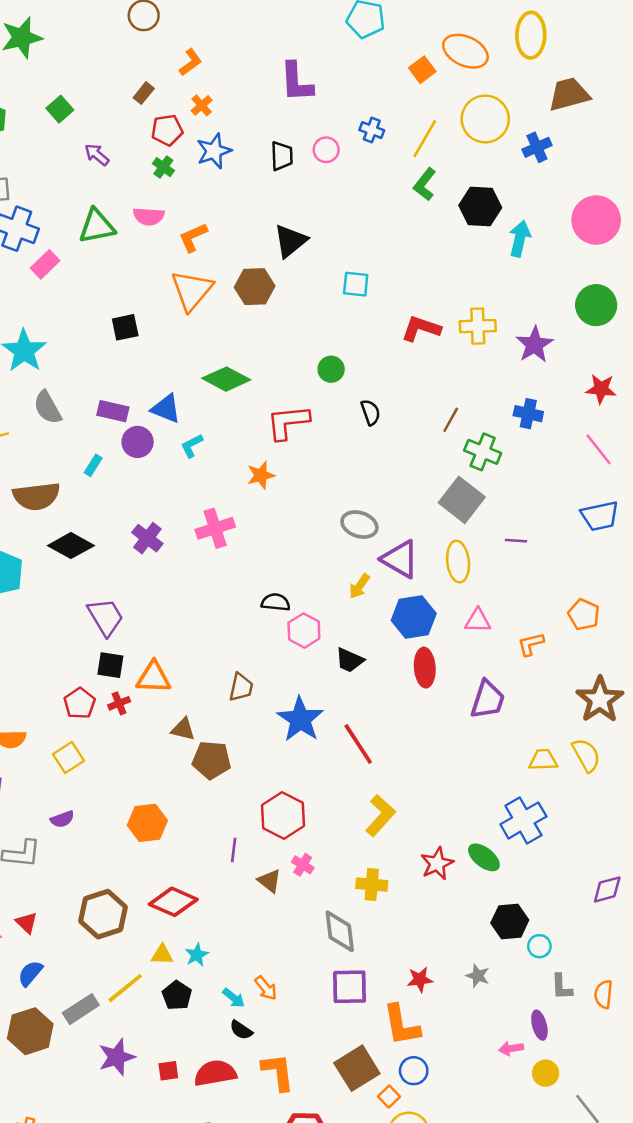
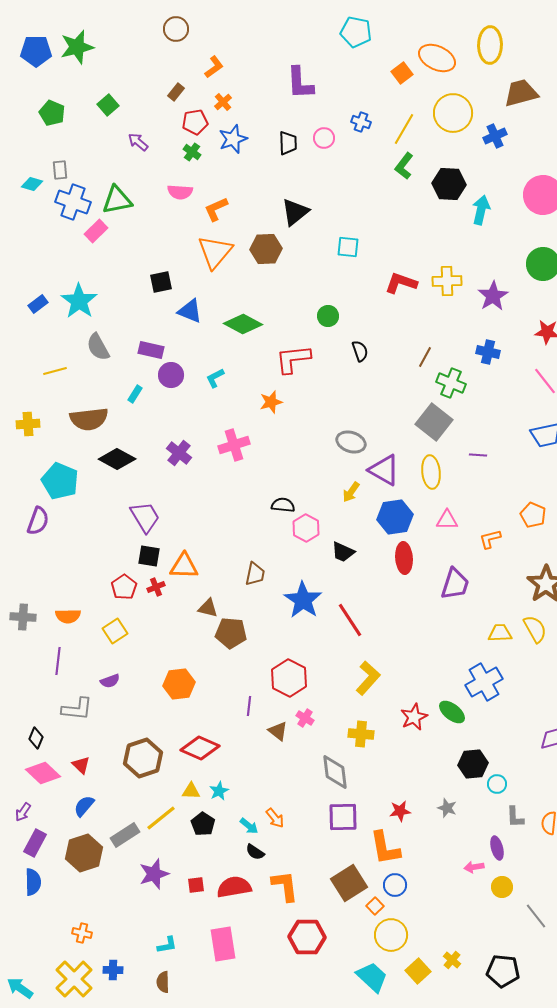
green triangle: (97, 226) -> (117, 200), moved
blue triangle: (166, 409) -> (190, 311), moved

